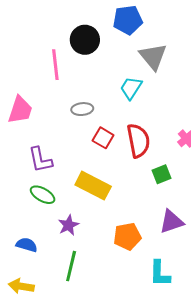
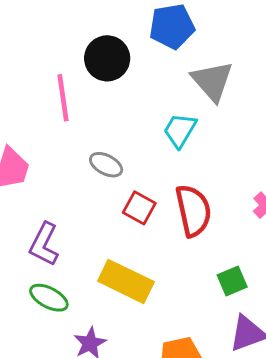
gray ellipse: (82, 109) -> (106, 165), turned 35
purple L-shape: (40, 160) -> (44, 244), turned 40
green square: (161, 174) -> (232, 281), moved

